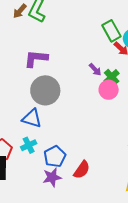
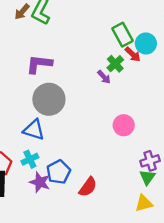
green cross: (112, 77) -> (115, 64), moved
pink circle: (109, 90) -> (124, 125), moved
purple star: (52, 177) -> (40, 182), moved, turned 30

